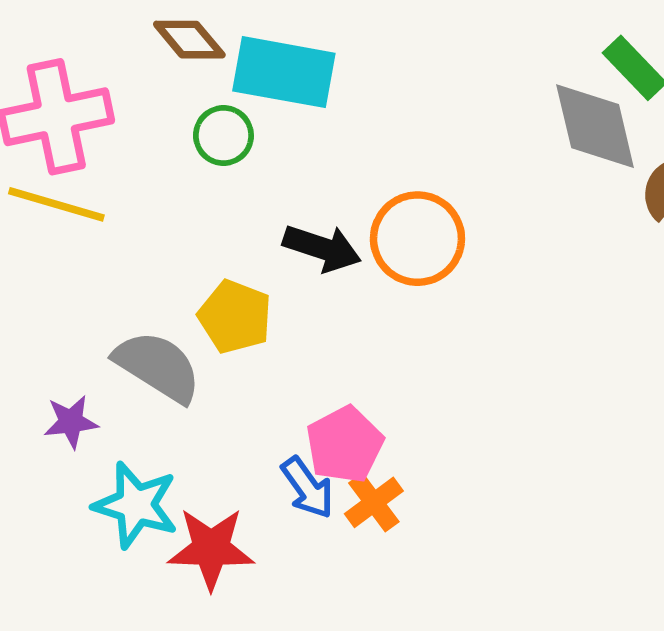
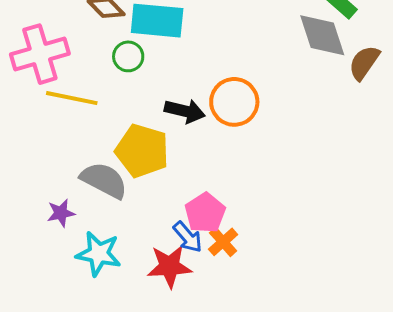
yellow line: (56, 204) -> (72, 98), moved
yellow pentagon: (235, 317) -> (142, 151), size x1.4
red star: (211, 549) -> (169, 266), moved

